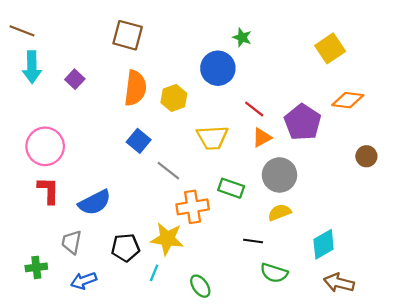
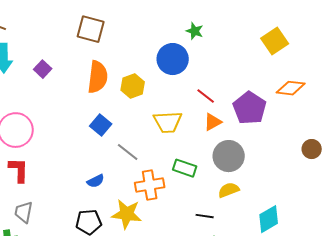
brown circle: (366, 156) -> (312, 149), moved
blue semicircle: (95, 202) -> (96, 181), moved, size x0.6
gray trapezoid: (72, 242) -> (24, 212), moved

